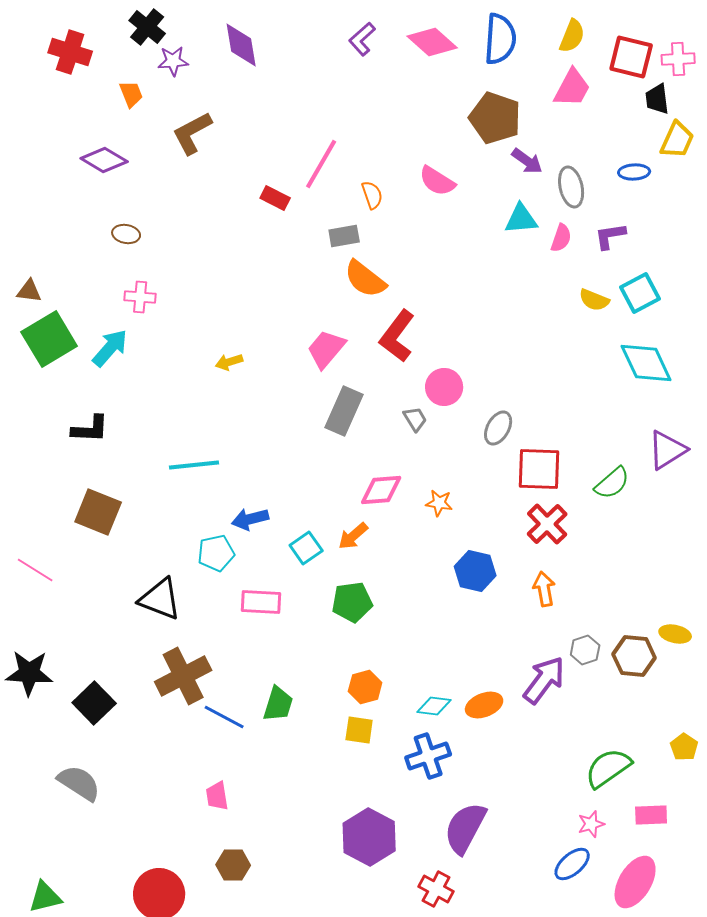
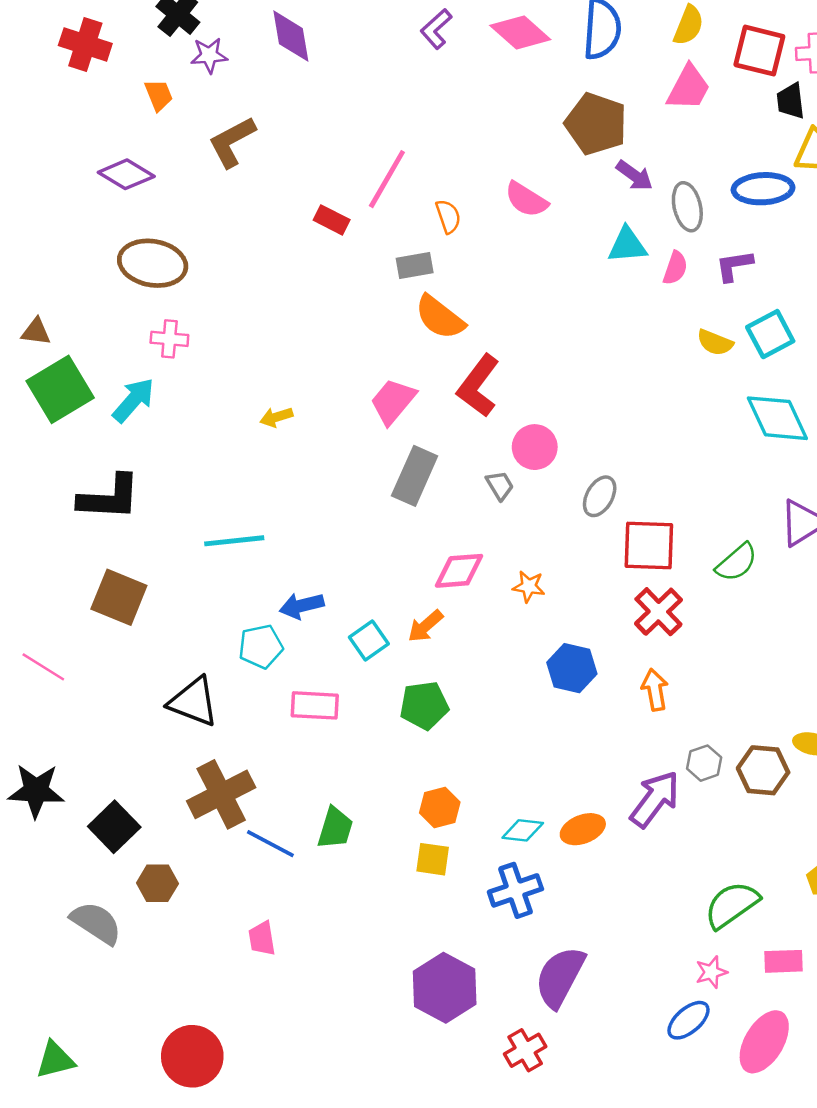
blue ellipse: (634, 172) -> (763, 189), size x1.6
brown ellipse: (126, 234) -> (153, 263), size x2.0
black L-shape: (90, 429) -> (109, 498), size x1.4
brown hexagon: (233, 865) -> (157, 883), moved
red cross: (436, 889) -> (525, 1050), turned 32

